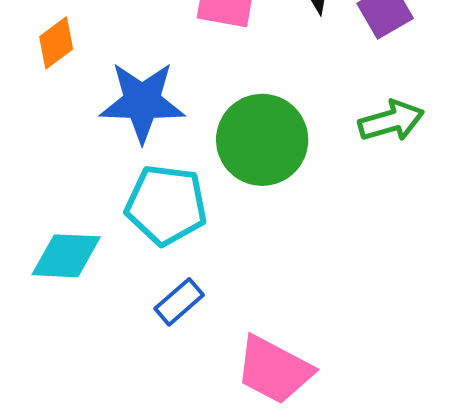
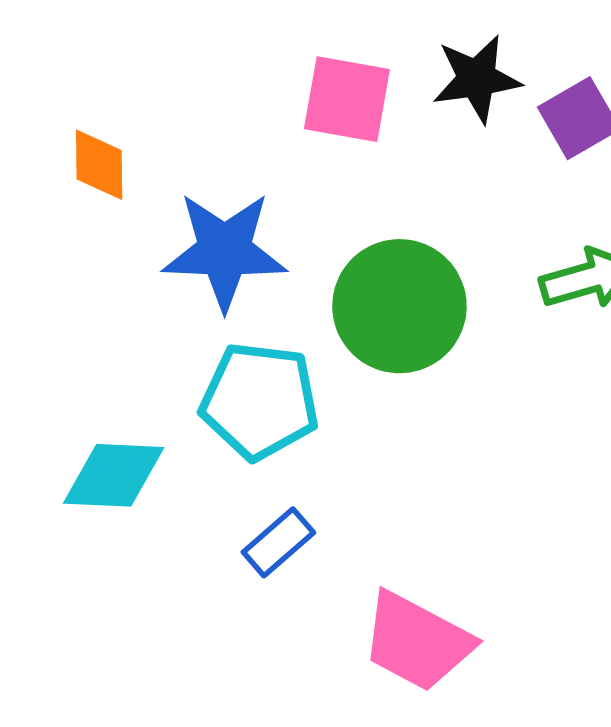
orange diamond: (56, 43) -> (99, 165), turned -54

